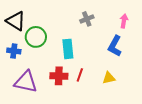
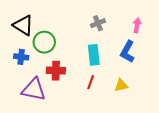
cyan rectangle: (68, 49) -> (94, 55), moved
red cross: (59, 76) -> (56, 71), moved

